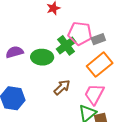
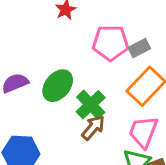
green cross: (66, 45) -> (91, 105), moved
green ellipse: (42, 57) -> (58, 86), turned -45

